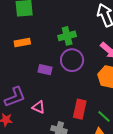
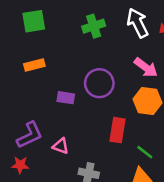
green cross: (67, 36) -> (94, 26), moved
red rectangle: (80, 109) -> (118, 130), moved

